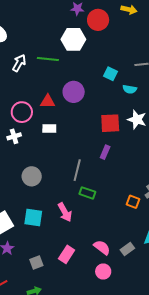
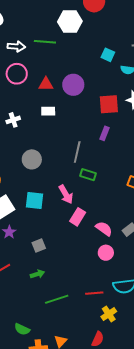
white arrow: (19, 63) -> (16, 46), turned 66
purple circle: (74, 92) -> (73, 85), moved
pink circle: (22, 112) -> (17, 74), moved
pink rectangle: (67, 254) -> (78, 217), moved

